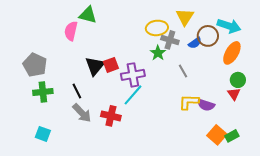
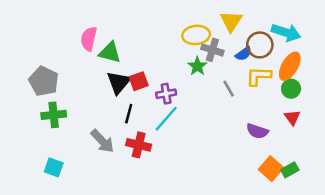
green triangle: (88, 15) -> (110, 52), moved
purple cross: (133, 75) -> (166, 94), size x0.7
green circle: (238, 80) -> (291, 89), moved
black line: (77, 91) -> (129, 114), moved, turned 42
yellow L-shape: (189, 102) -> (259, 76), moved

